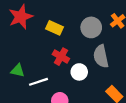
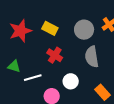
red star: (21, 17) -> (20, 31), moved
white circle: (79, 72) -> (71, 81), moved

